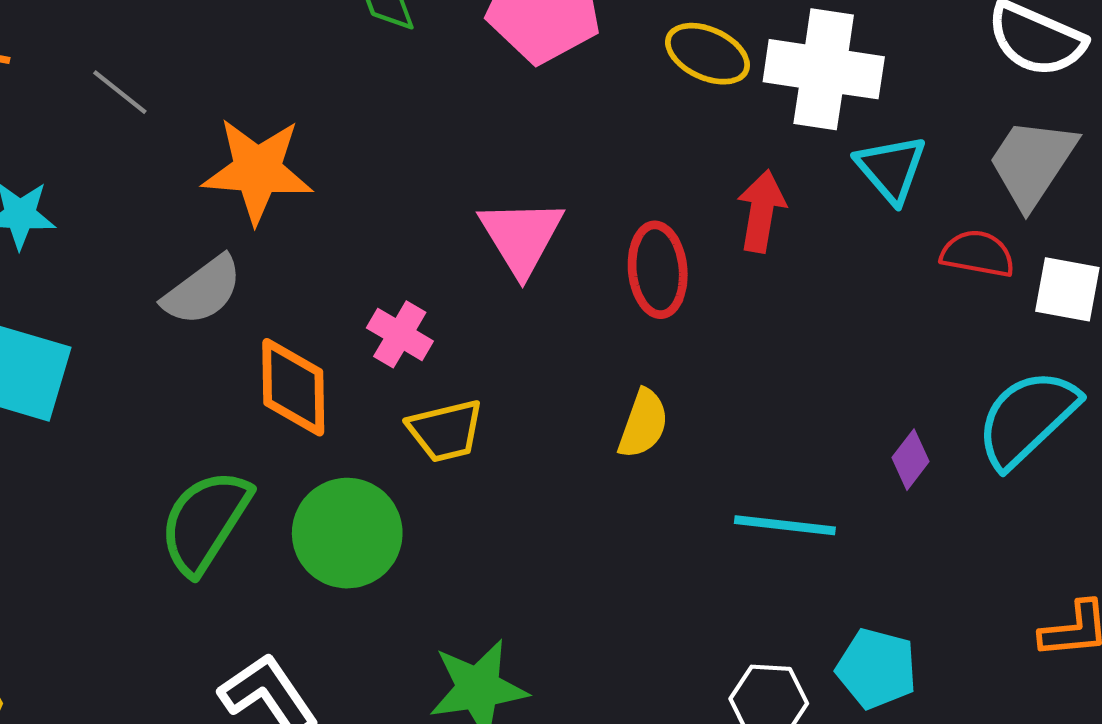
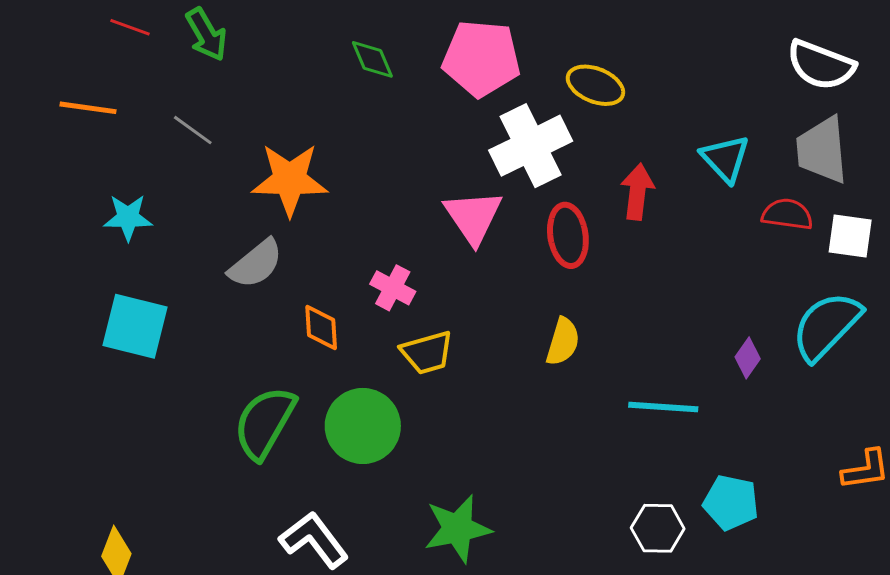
white cross: (824, 69) -> (531, 146), moved, turned -32
gray trapezoid: (1032, 163) -> (822, 150), turned -36
orange diamond: (293, 387) -> (321, 327), size x0.7

